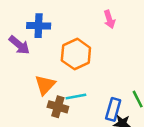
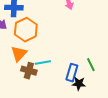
orange hexagon: (76, 54) -> (26, 30), moved

